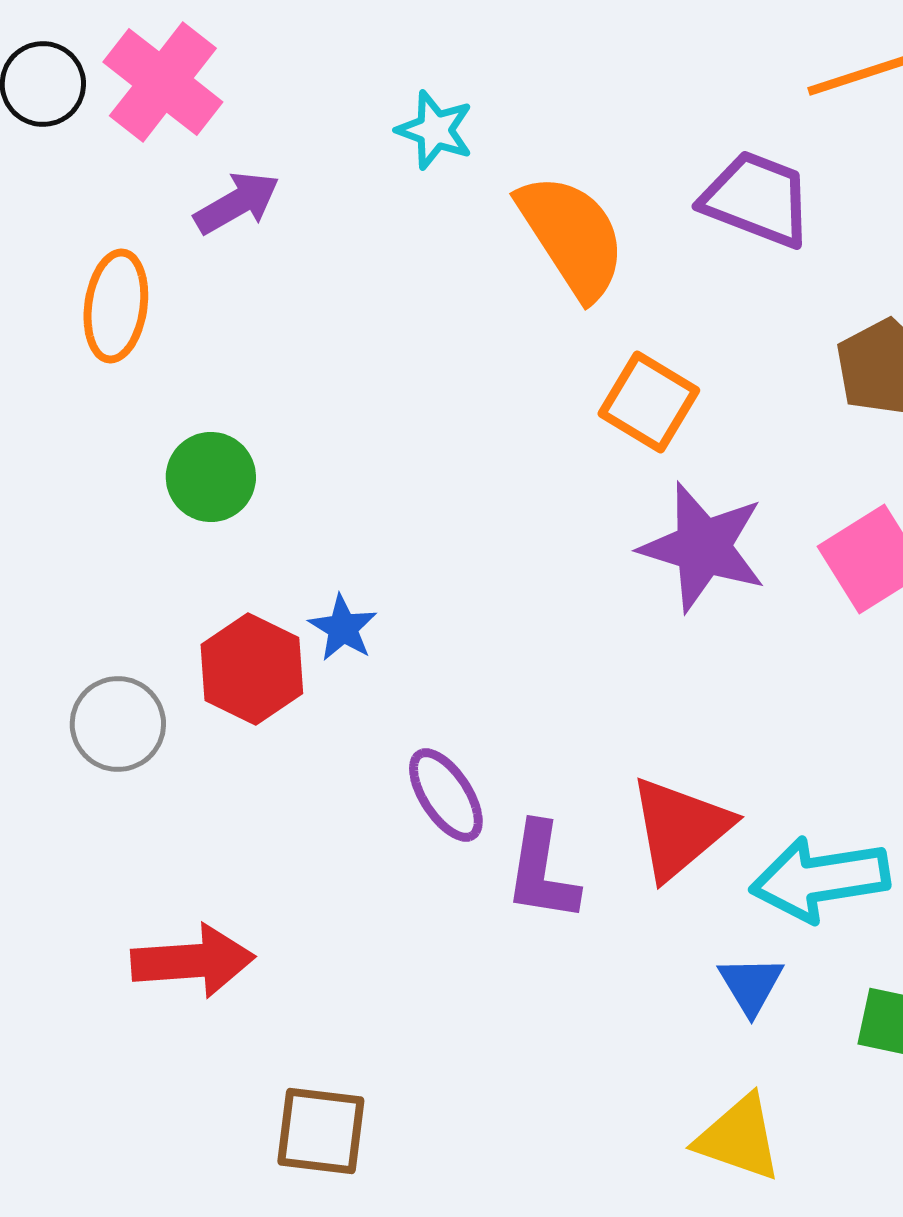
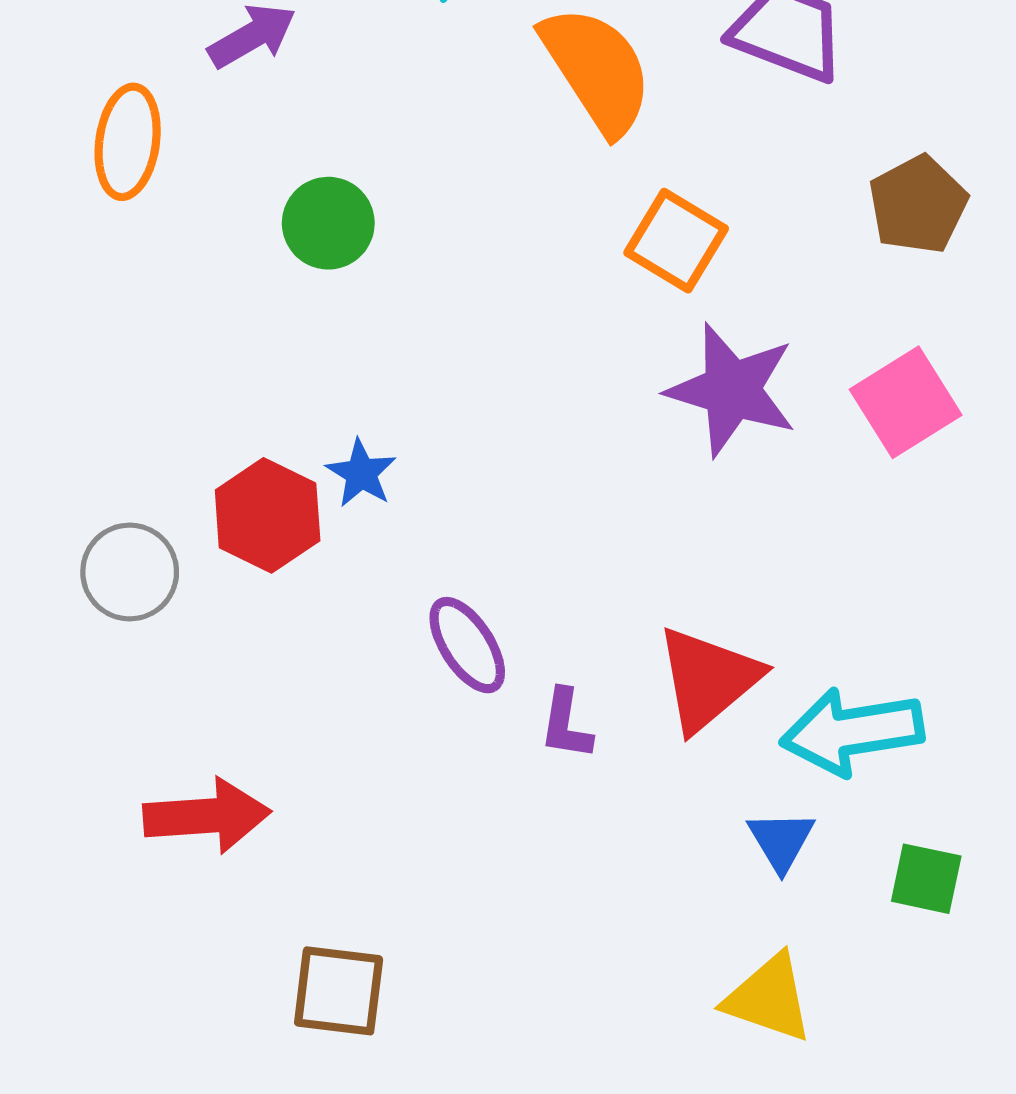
green circle: (211, 477) -> (328, 223), moved
purple L-shape: (542, 872) -> (566, 724), size x0.7

